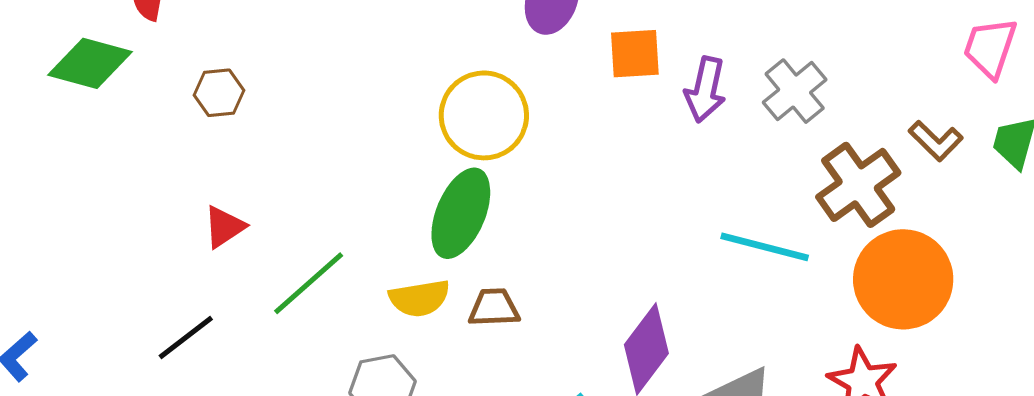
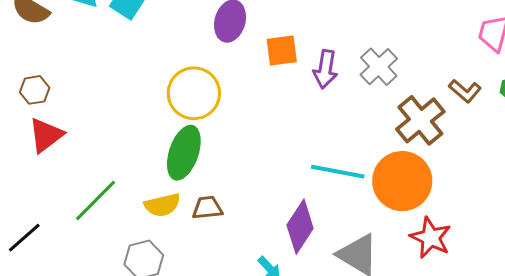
red triangle: (224, 227) -> (46, 135), moved, size x1.4
cyan line: (765, 247) -> (338, 172), moved
orange circle: (903, 279) -> (402, 181), moved

